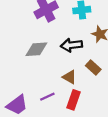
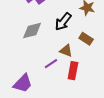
black arrow: (71, 45) -> (63, 22), turned -36
purple line: (47, 97) -> (51, 64), moved

